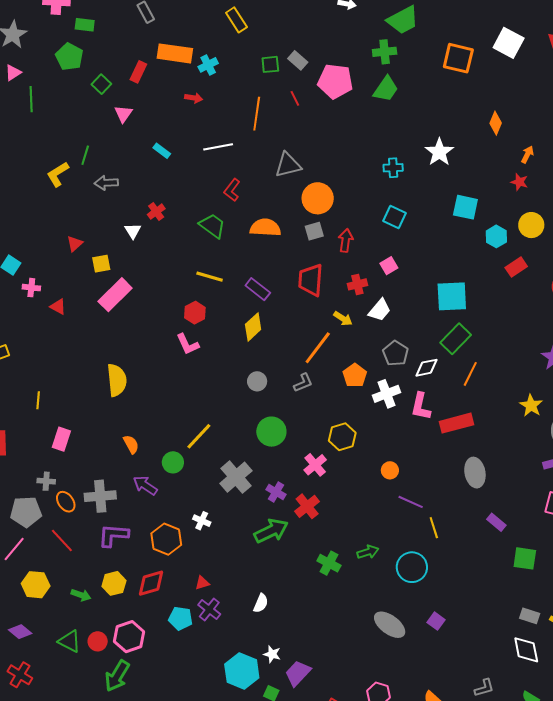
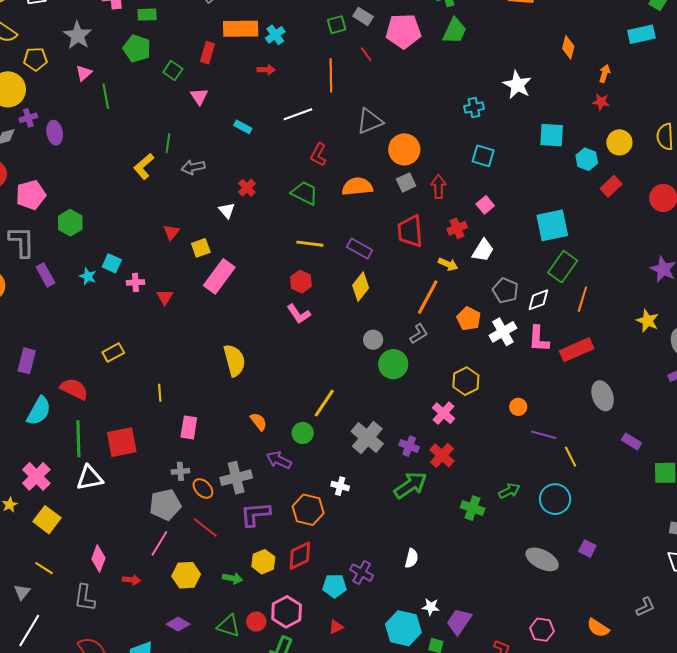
red triangle: (58, 307) -> (165, 297), turned 42
green circle: (271, 432) -> (393, 364), moved
red triangle: (202, 583) -> (336, 627), moved

